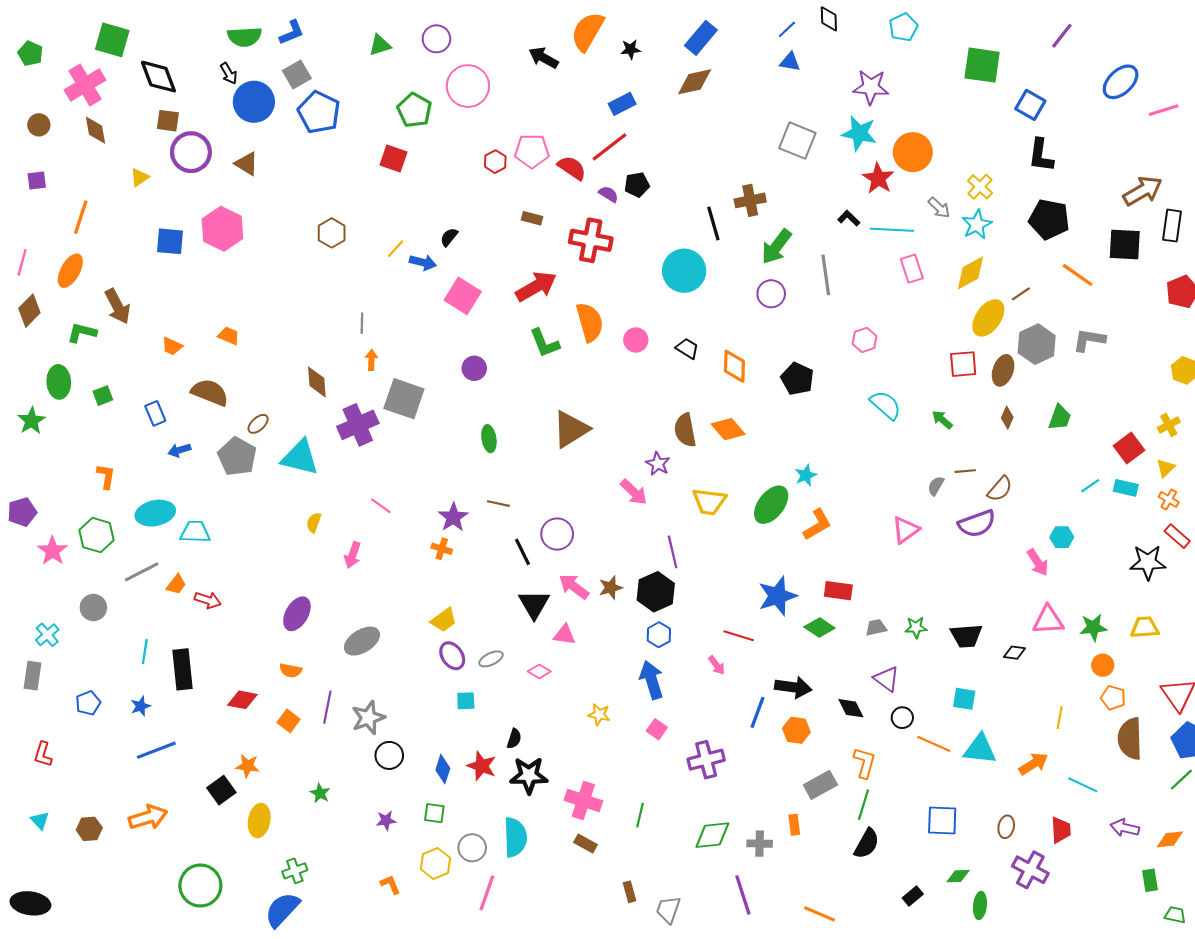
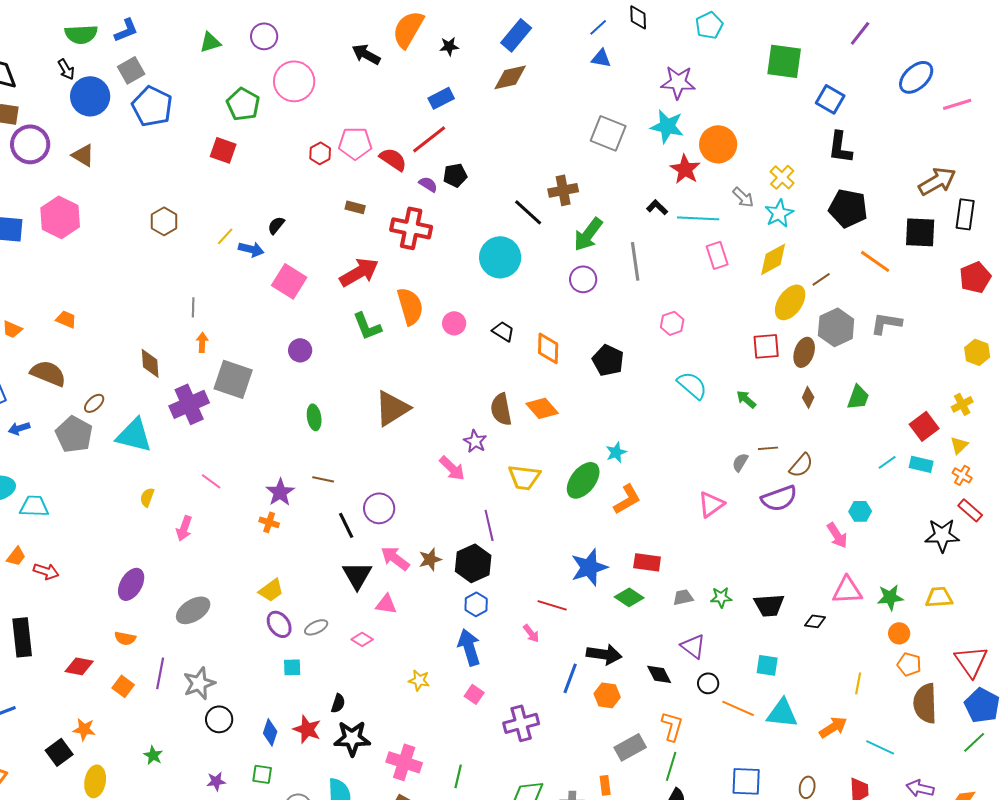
black line: (713, 223) -> (528, 212), turned -32

